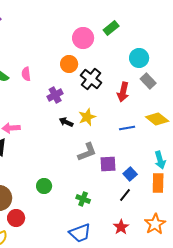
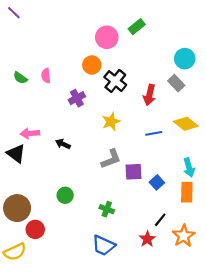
cyan circle: (139, 58) -> (185, 59), moved
black arrow: (66, 122) -> (63, 144), moved
black line: (125, 195) -> (160, 220), moved
blue trapezoid: (80, 233) -> (104, 245), turned 45

